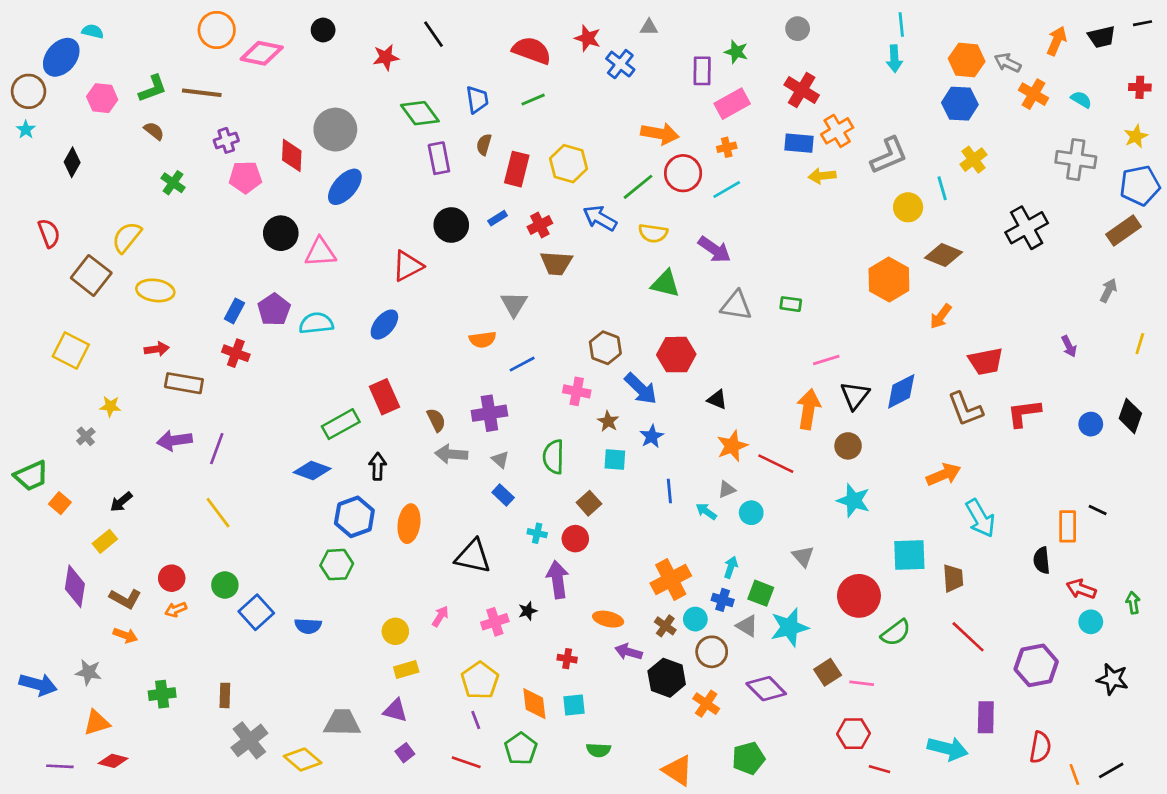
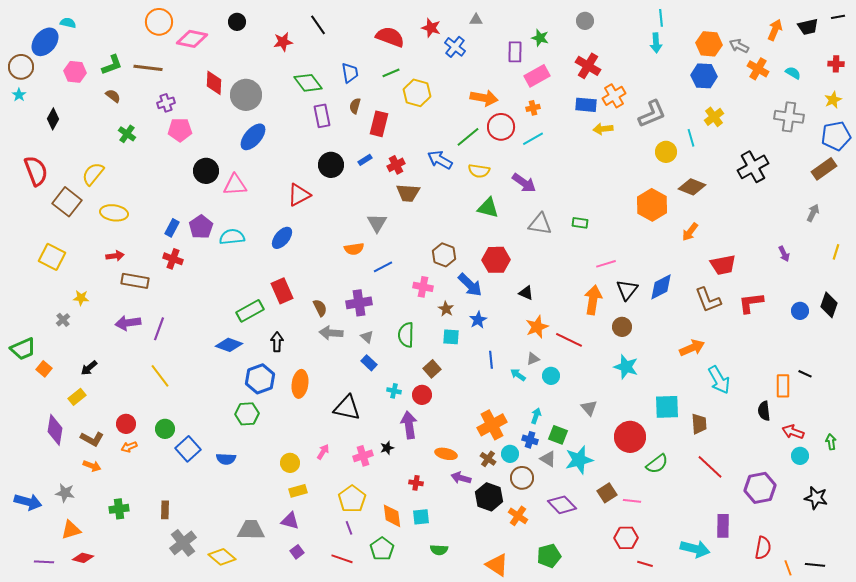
red diamond: (292, 155) -> (214, 83), moved
yellow hexagon: (569, 164) -> (417, 93), moved
red semicircle: (49, 233) -> (36, 171), size x1.4
black line: (1111, 770) -> (815, 565), turned 36

